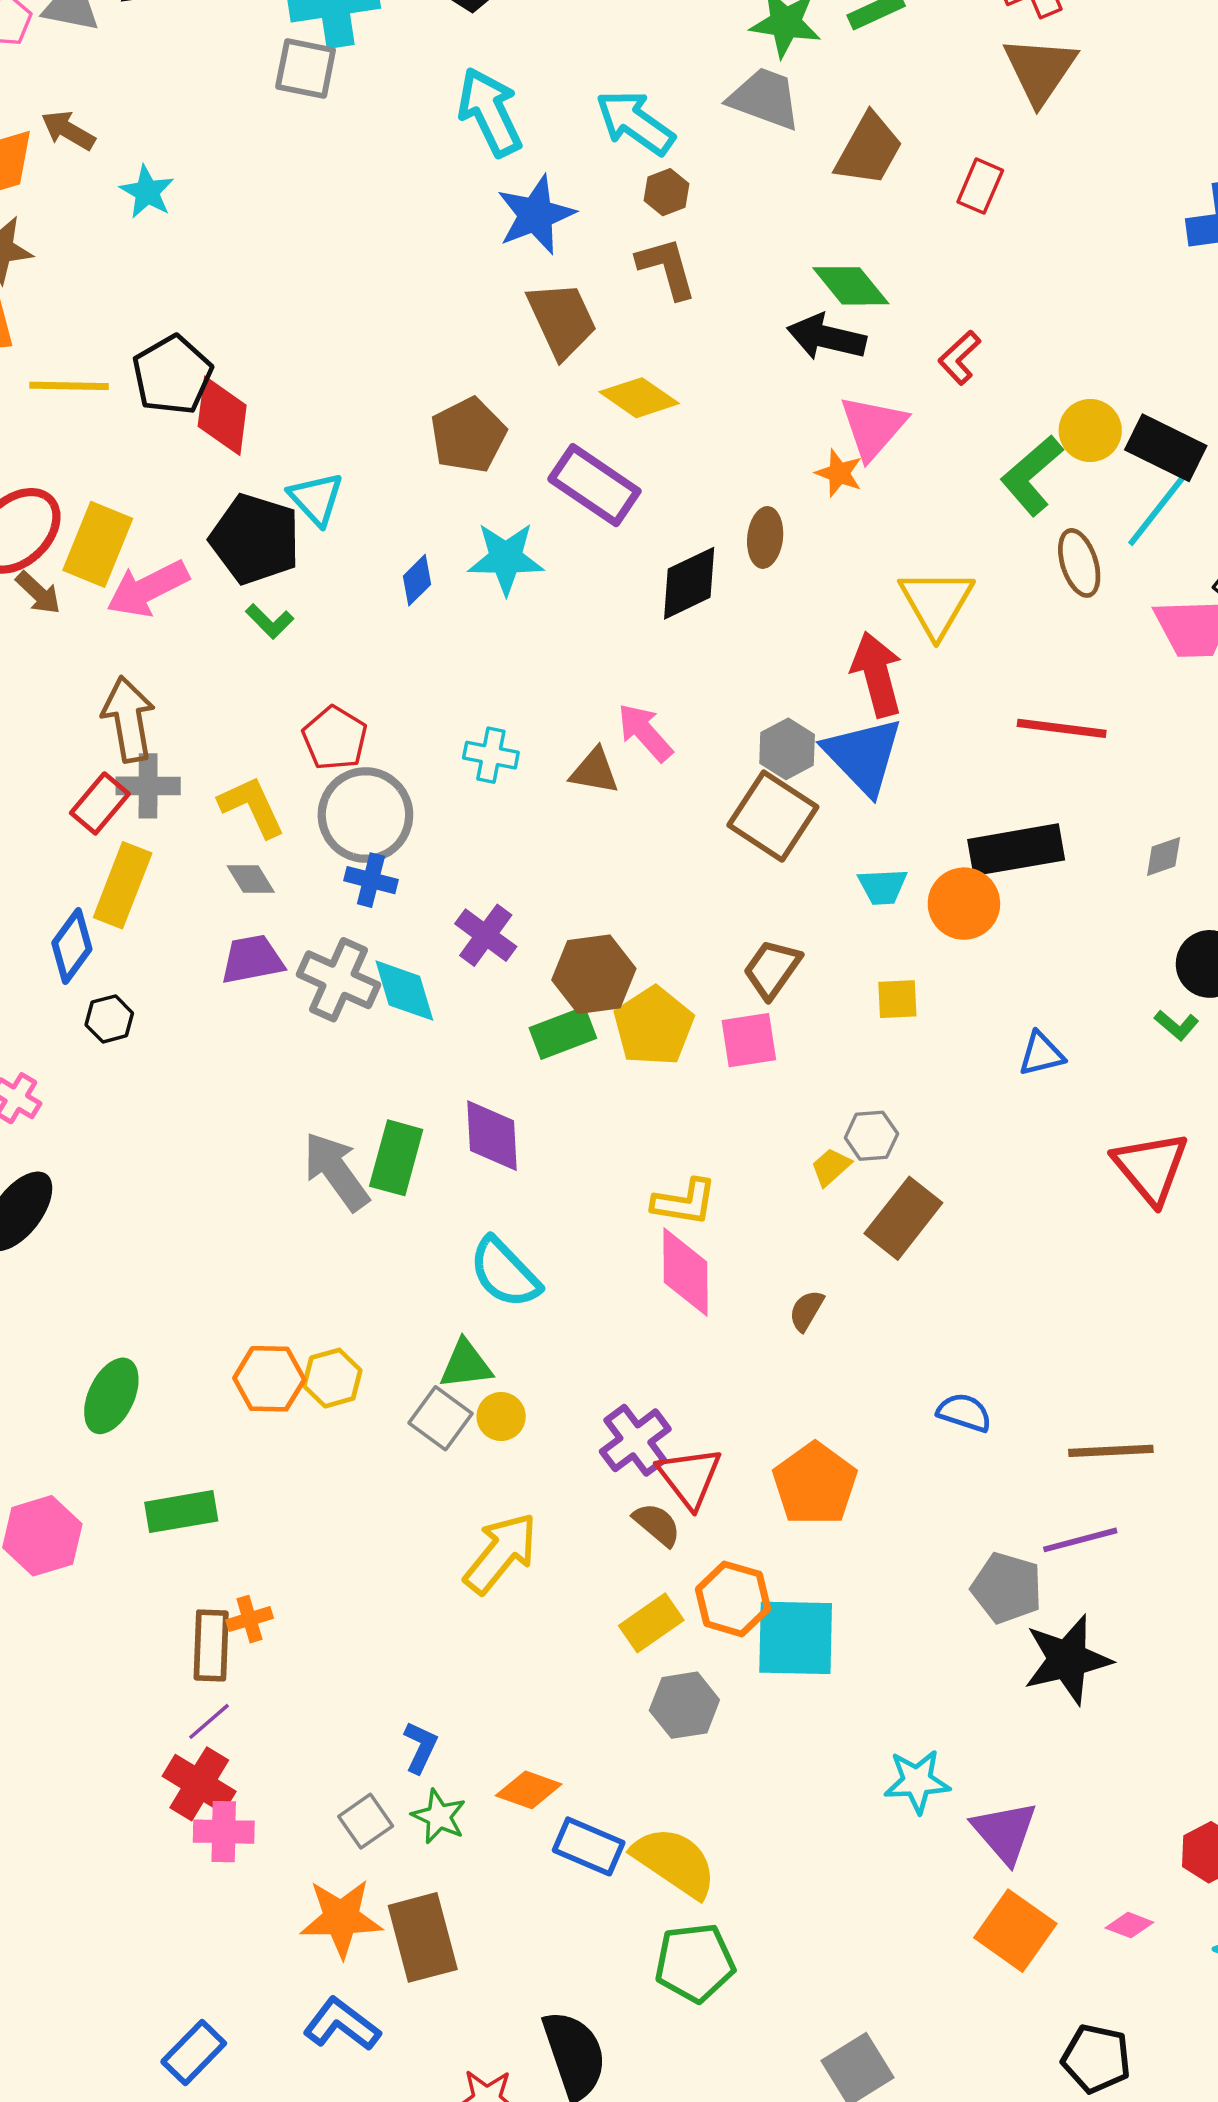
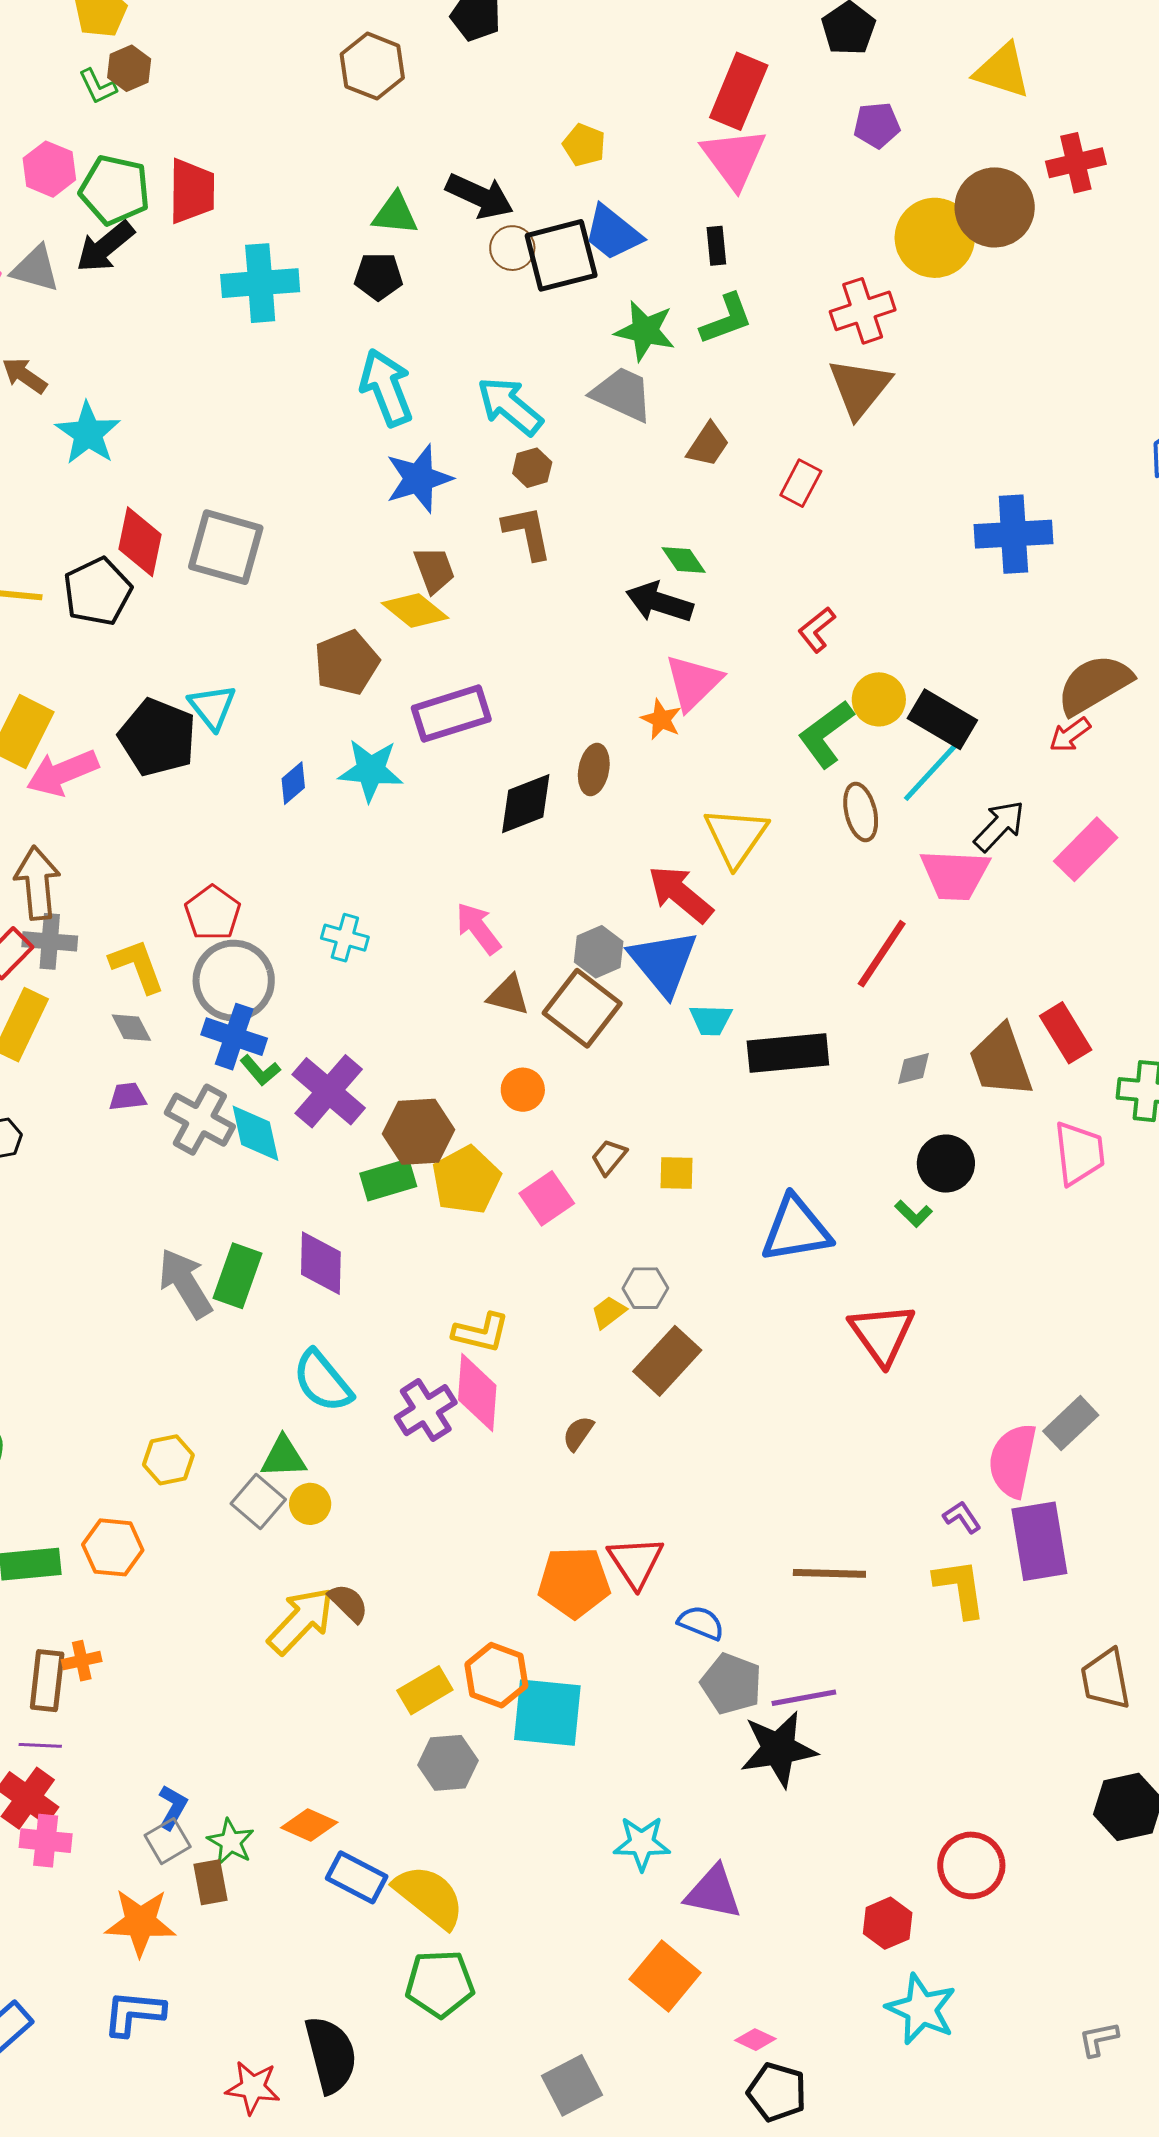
gray square: (306, 69) -> (226, 547), moved, size x1.4
brown trapezoid: (869, 150) -> (708, 445), size x0.7
cyan star: (147, 192) -> (88, 433), size x1.4
green diamond: (851, 286) -> (684, 560), size x0.7
brown trapezoid: (562, 320) -> (434, 570), size x0.7
red L-shape: (959, 358) -> (817, 630), moved
yellow diamond: (639, 398) -> (415, 610), moved
red diamond: (222, 416) -> (140, 542), moved
purple rectangle: (594, 485) -> (451, 714), turned -56
green L-shape: (270, 621) -> (260, 1070), moved
red arrow: (877, 674) -> (680, 894), turned -40
red line: (1062, 728) -> (882, 954), moved, turned -68
brown triangle: (594, 771) -> (508, 995), moved
blue cross: (371, 880) -> (234, 1037), size x1.4
cyan trapezoid: (883, 887) -> (711, 1020), moved
orange circle: (964, 904) -> (523, 1090), moved, size x0.7
purple cross: (486, 935) -> (329, 1091), size x1.4
purple trapezoid: (252, 959) -> (127, 1097), size x0.7
brown trapezoid: (772, 969) -> (609, 1157), moved, size x0.7
pink square: (749, 1040) -> (547, 1198), turned -30
blue triangle: (1041, 1054) -> (796, 1229), size x1.8
orange hexagon: (269, 1379) -> (113, 1547), moved
blue semicircle: (964, 1413) -> (701, 1623), moved
purple cross: (635, 1440) -> (426, 1410), moved
red triangle: (690, 1477) -> (636, 1562), moved
orange pentagon: (815, 1484) -> (574, 1582), turned 30
brown semicircle: (657, 1524) -> (348, 1603), moved
purple line: (1080, 1540) -> (804, 1698), moved
purple line: (209, 1721) -> (40, 1745), turned 39
blue L-shape: (420, 1747) -> (173, 1807), moved
purple triangle: (1005, 1832) -> (713, 1892), turned -42
pink diamond: (1129, 1925) -> (755, 2040), moved
orange square: (1015, 1931) -> (665, 1976), moved
brown rectangle: (423, 1937) -> (211, 1882), moved, size x0.6
blue L-shape: (342, 2024) -> (134, 2013), turned -36

